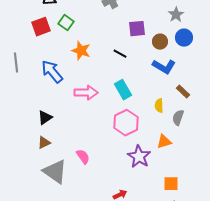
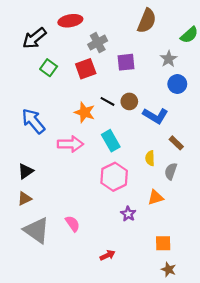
red square: (41, 27) -> (86, 69), moved
purple square: (137, 29) -> (126, 62), moved
brown circle: (160, 42) -> (129, 101), moved
orange star: (81, 51) -> (85, 112), moved
pink semicircle: (83, 157) -> (73, 224), moved
purple star: (139, 157) -> (128, 214), size x0.6

